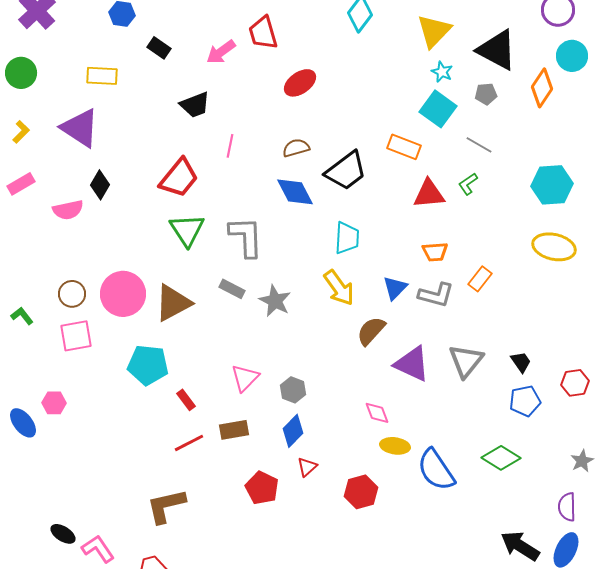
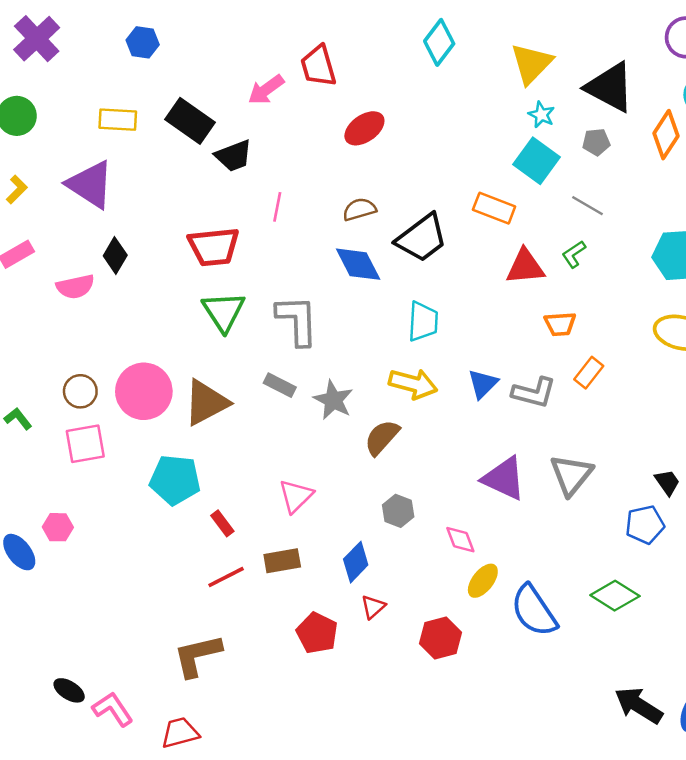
black rectangle: (159, 48) -> (190, 121), moved, size x1.6
red trapezoid: (179, 178) -> (214, 247), turned 45
orange trapezoid: (435, 252) -> (560, 324), moved
yellow arrow: (339, 288) -> (413, 384), turned -39
brown semicircle: (371, 331) -> (382, 437), moved
black trapezoid: (521, 362) -> (667, 482), moved
gray hexagon: (293, 390) -> (398, 511), moved
yellow ellipse: (395, 446) -> (483, 581), turned -60

